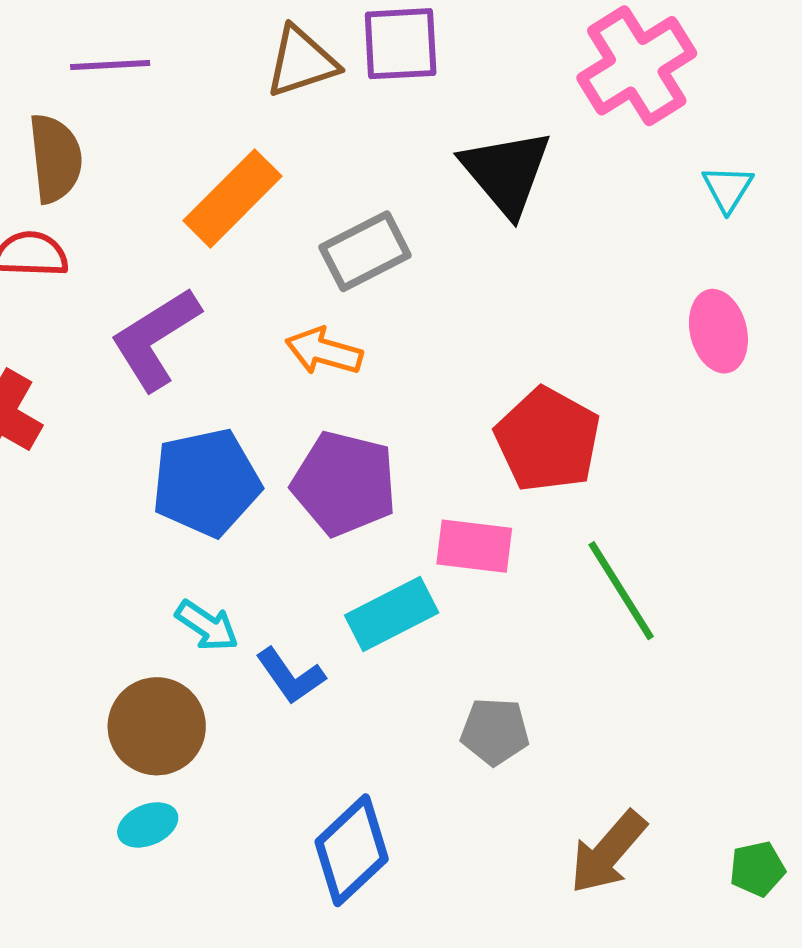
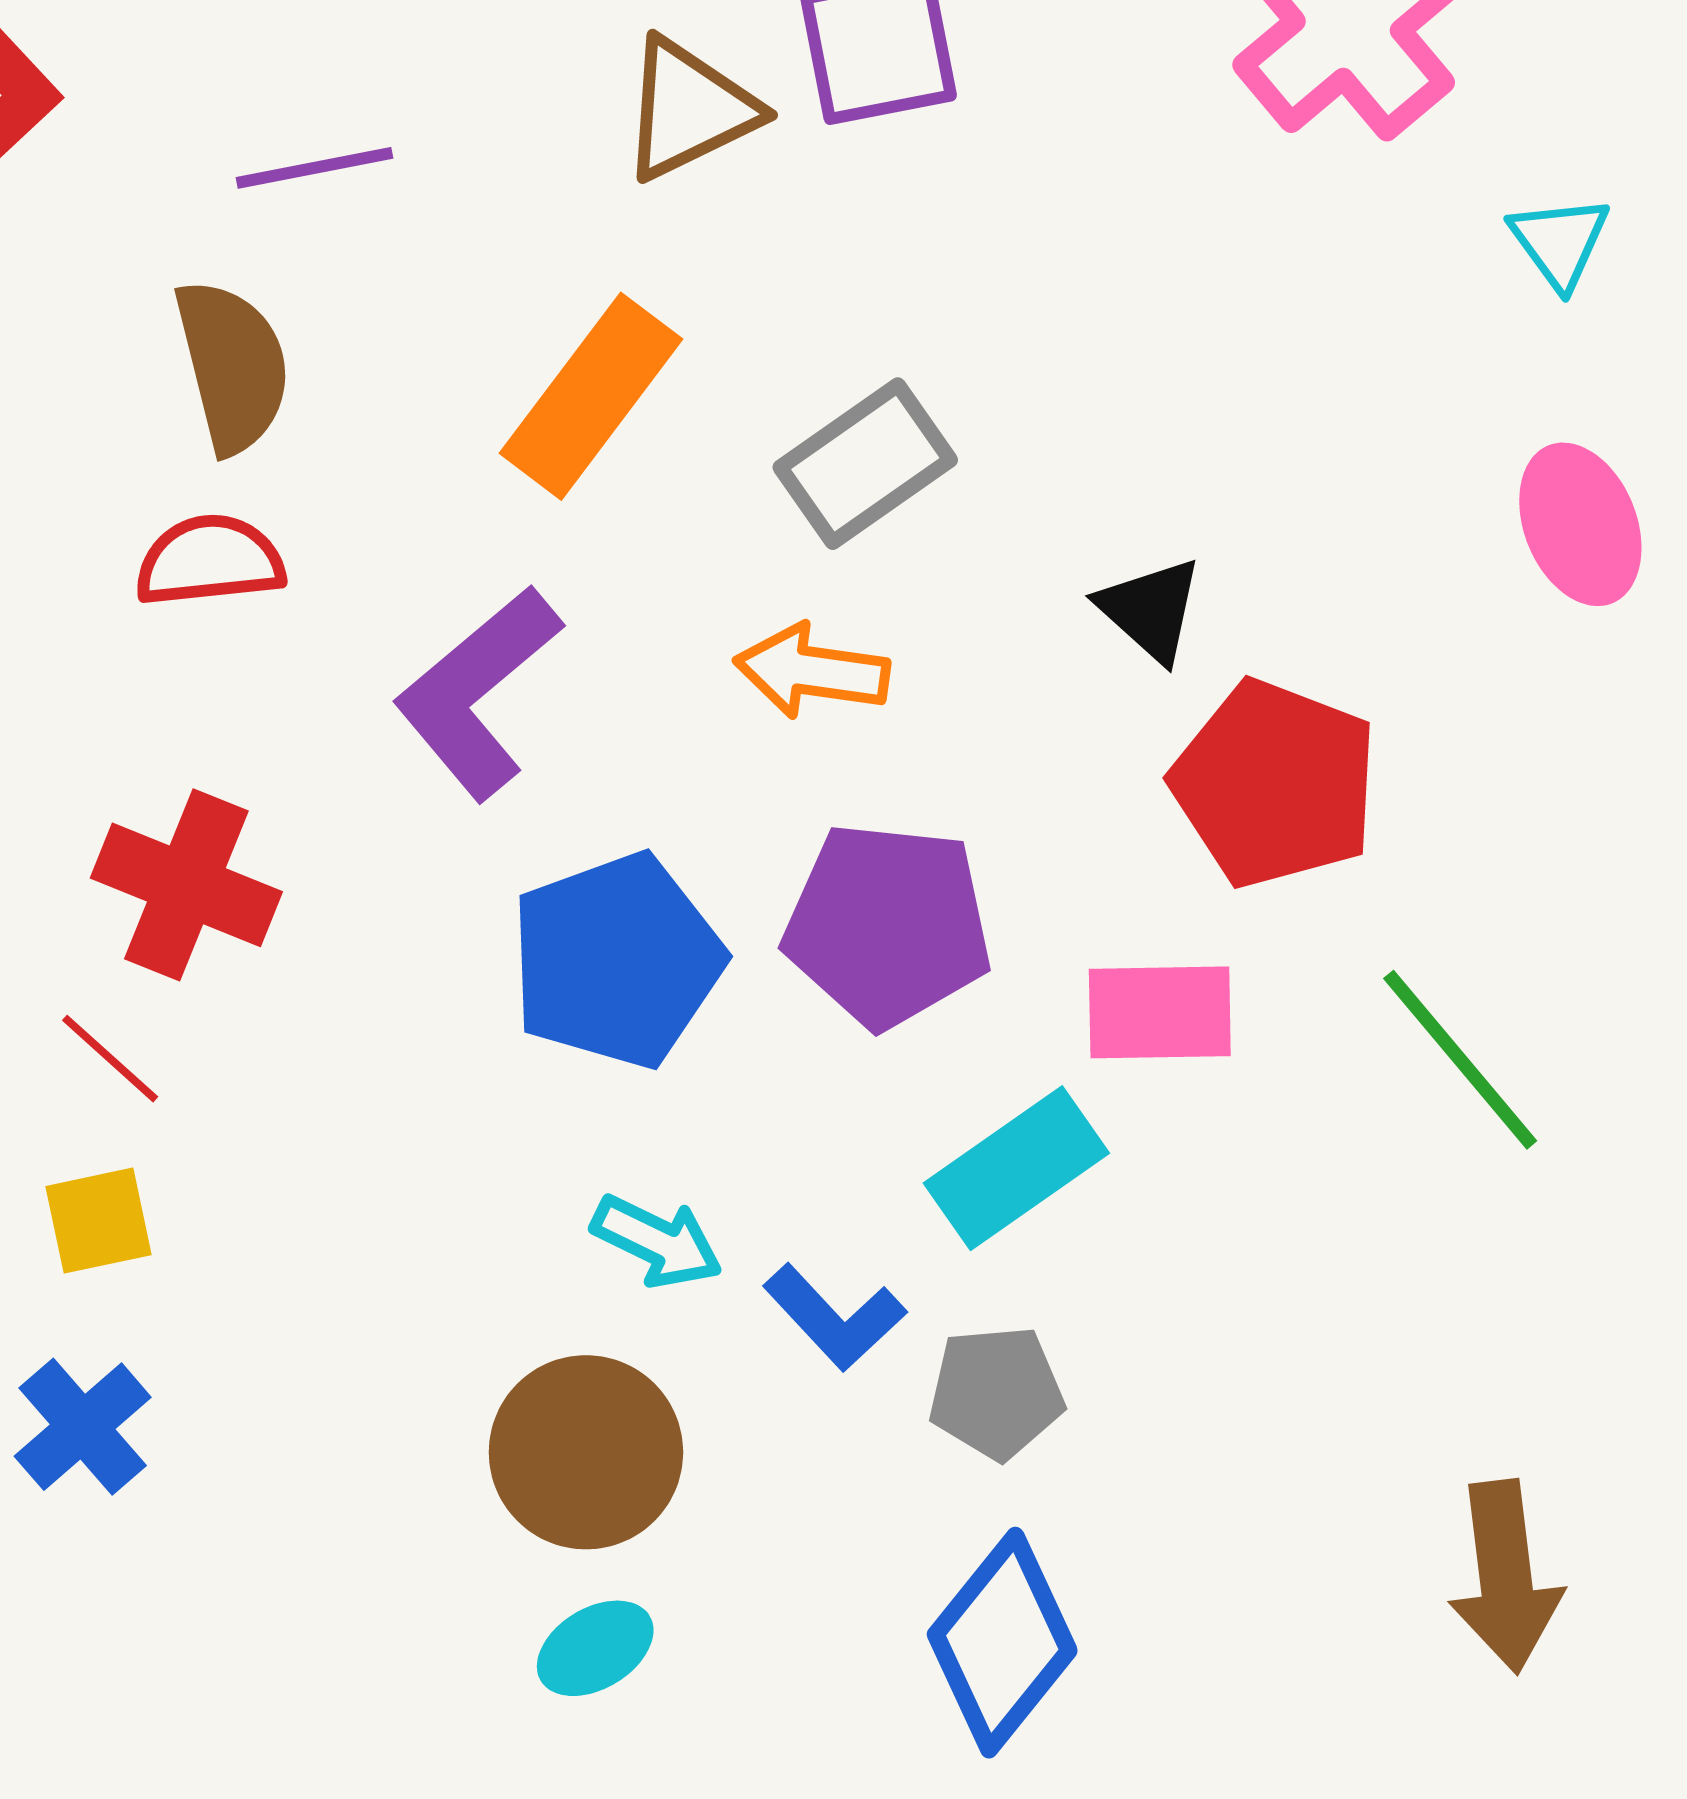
black triangle: (506, 172) -> (1150, 610), moved, size x0.6
gray pentagon: (495, 731) -> (996, 1393), moved
brown arrow: (608, 852) -> (1505, 1577), turned -40

